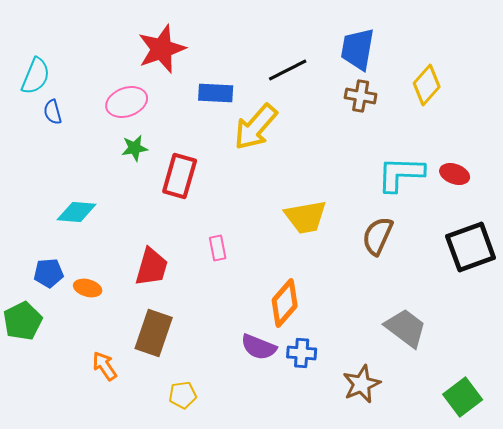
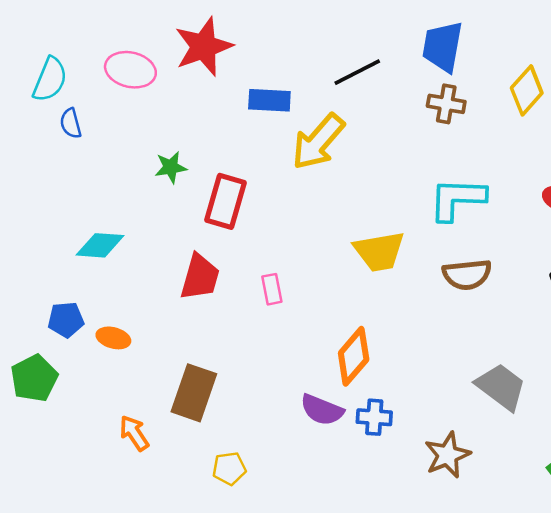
pink ellipse: (127, 102) -> (130, 70), moved, turned 33
cyan L-shape: (401, 174) -> (457, 199), moved
brown semicircle: (378, 236) -> (467, 275), turned -120
red trapezoid: (152, 267) -> (200, 277), moved

